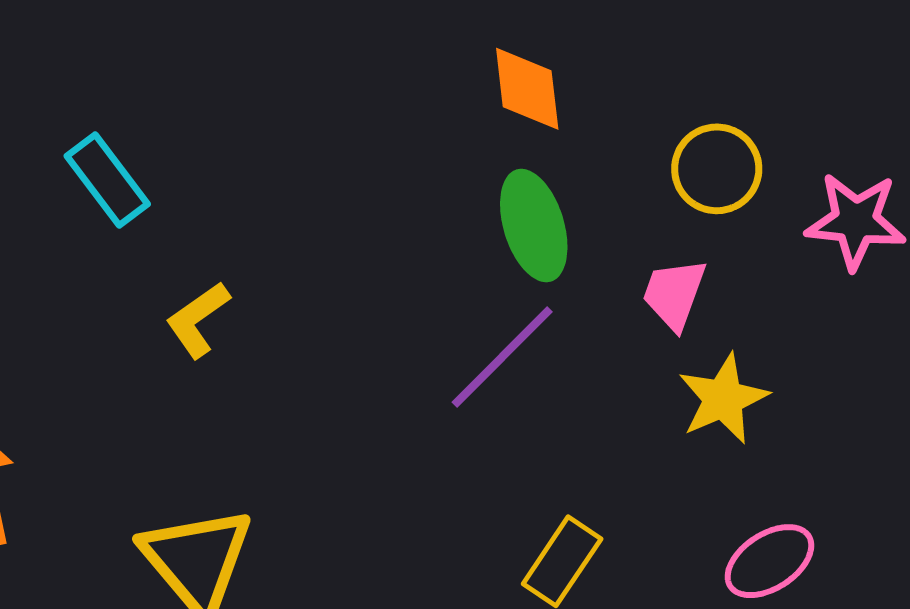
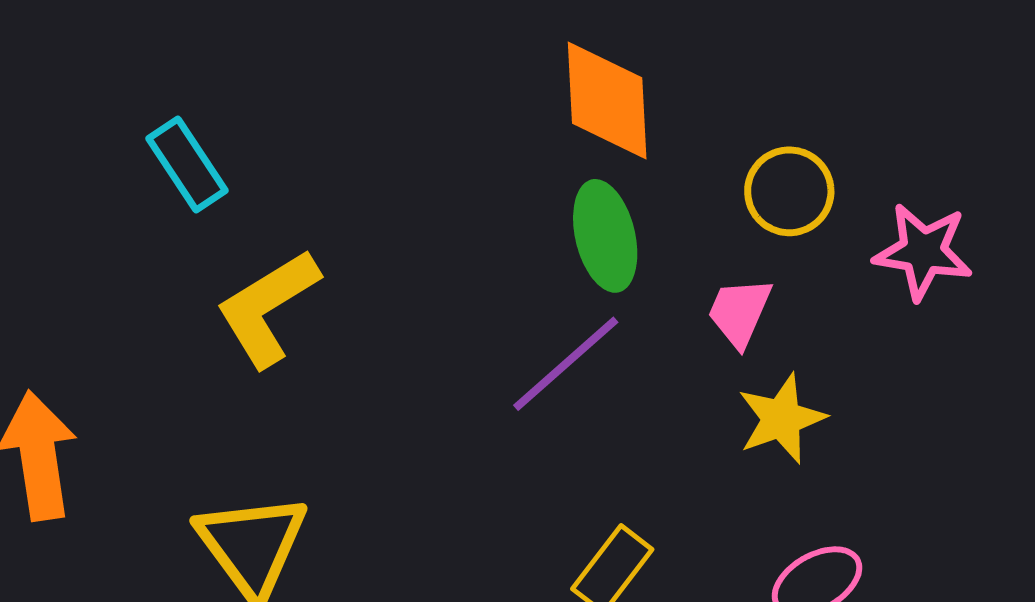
orange diamond: (527, 89) -> (607, 100), size x1.4
yellow L-shape: (198, 320) -> (268, 308), size x1.6

